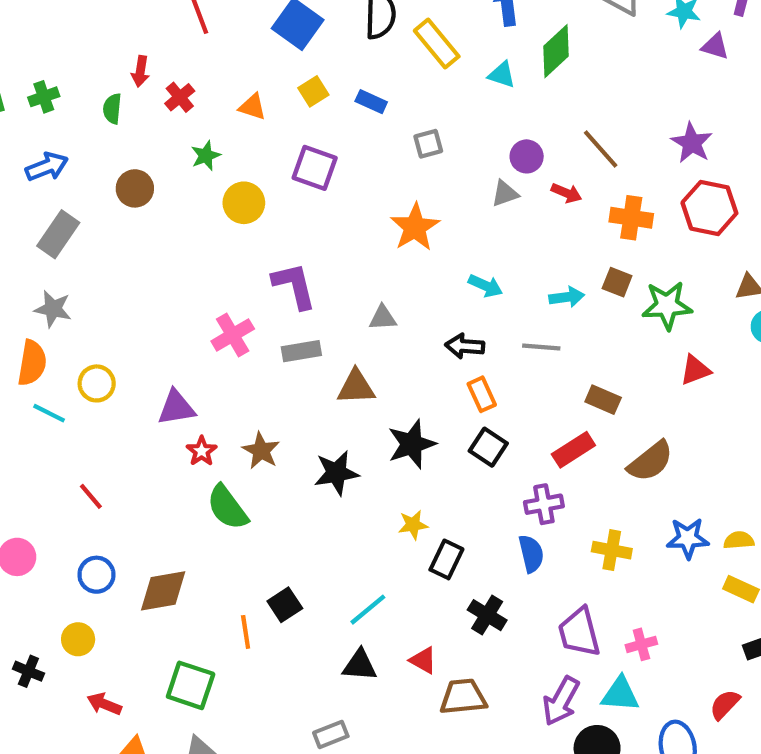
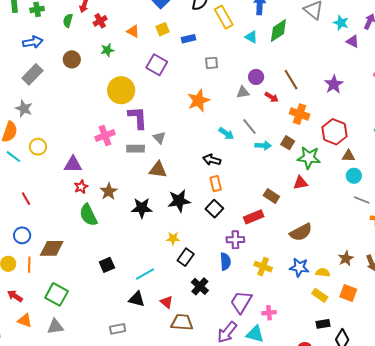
blue rectangle: (371, 102) -> (189, 39), turned -48
yellow circle: (244, 203) -> (121, 90), moved, size x1.4
red hexagon: (709, 208) -> (335, 132), moved
gray triangle: (383, 318) -> (159, 138), moved, turned 40
gray line: (541, 347) -> (249, 127), moved, turned 36
red triangle: (695, 370) -> (300, 183), moved
brown semicircle: (650, 461) -> (301, 232), moved
orange line: (246, 632) -> (29, 265), moved
purple trapezoid: (579, 632) -> (241, 302), turned 35

